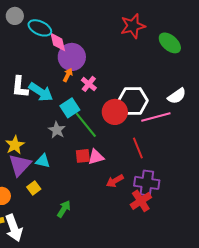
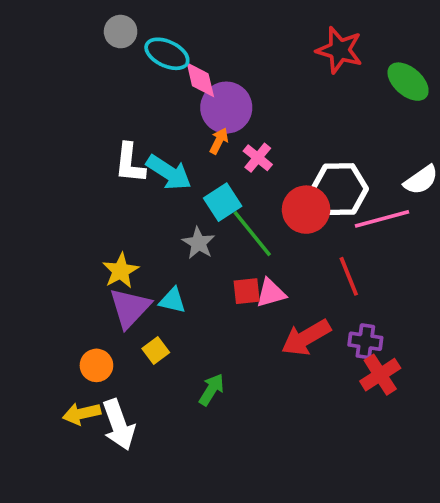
red star: (133, 26) -> (339, 50), turned 30
red arrow: (115, 181) -> (306, 338), size x1.5
purple cross: (147, 183) -> (365, 341), size x0.7
red cross: (141, 201) -> (380, 375), moved

